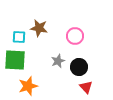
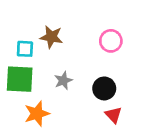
pink circle: (75, 36) -> (111, 41), moved
gray star: (58, 61) -> (63, 81), moved

